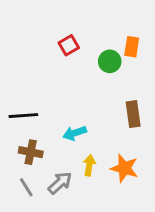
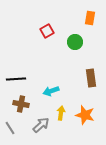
orange rectangle: (132, 47) -> (90, 18), moved
gray line: (26, 187) -> (10, 128), moved

